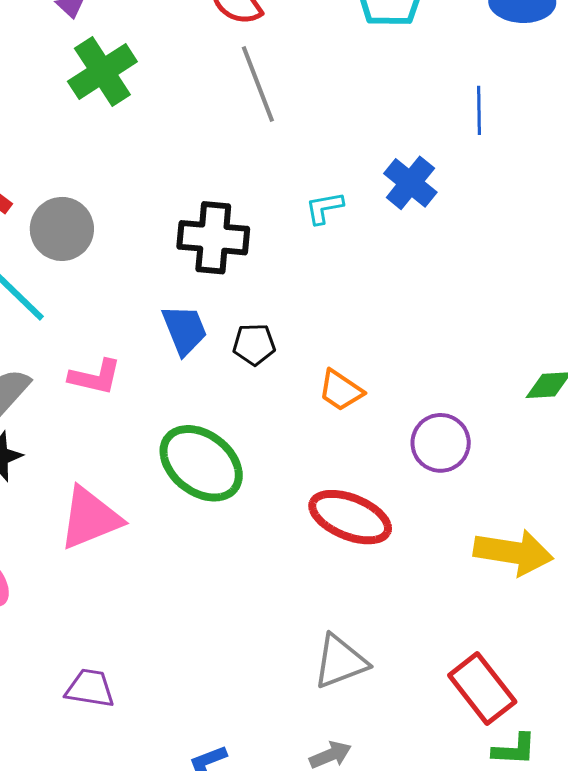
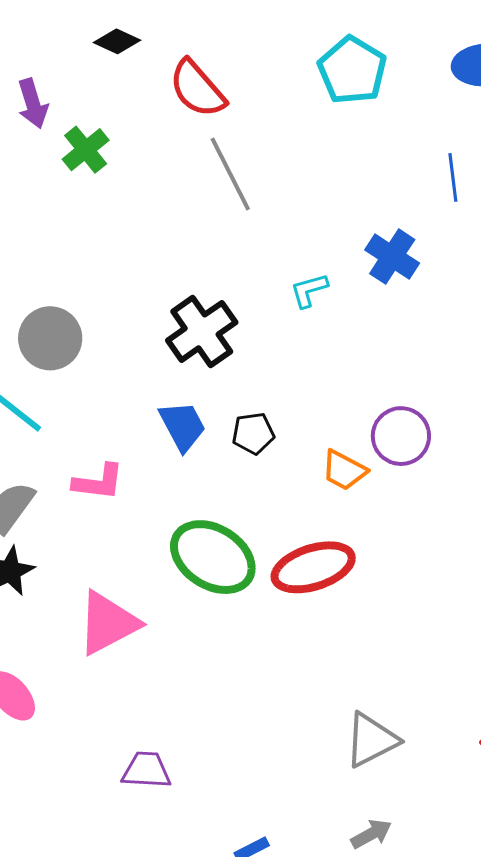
green cross: (102, 71) -> (86, 150), moved, size x0.7
black cross: (213, 238) -> (202, 331), turned -34
purple circle: (441, 443) -> (401, 436), moved
red ellipse: (350, 517) -> (313, 567), moved, turned -34
purple trapezoid: (90, 688) -> (146, 770), moved

